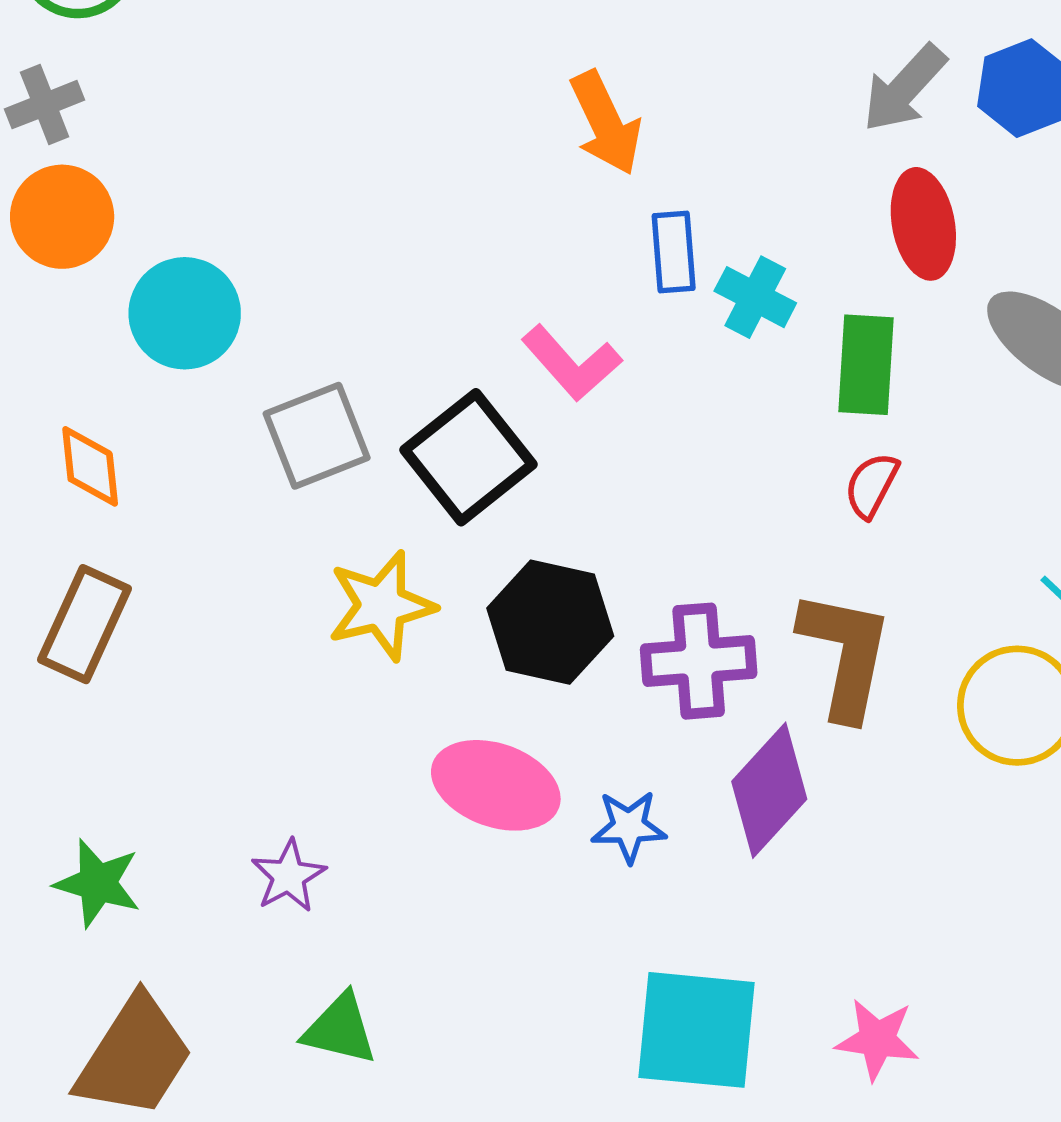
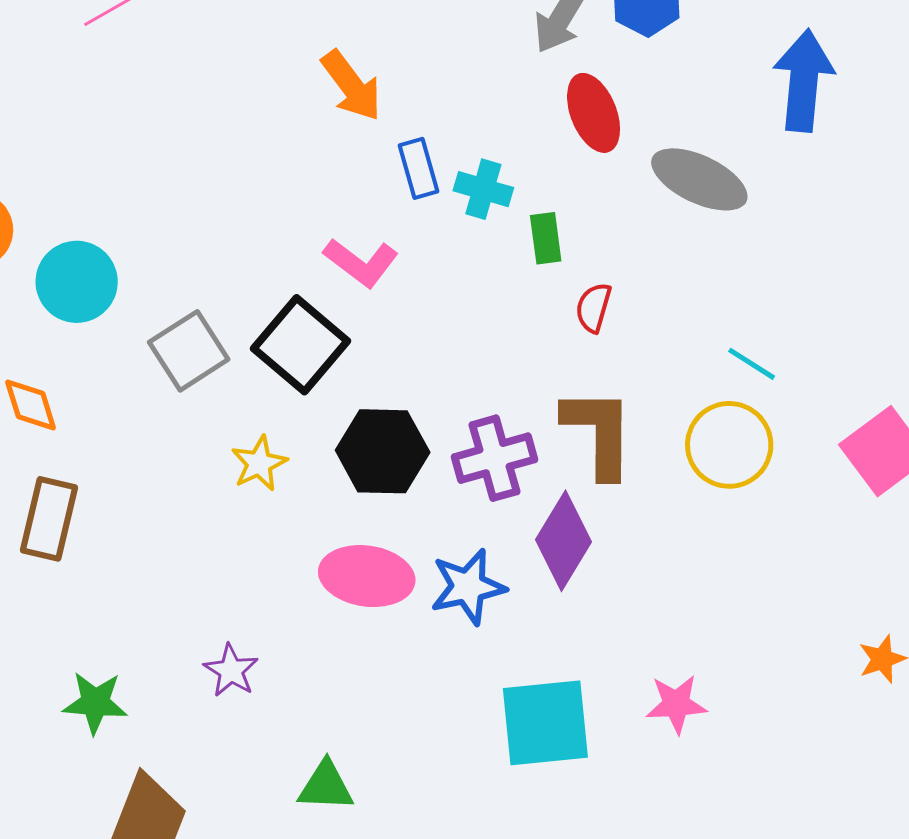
green rectangle: (866, 365) -> (546, 238), moved, size x0.7
yellow star: (381, 606) -> (259, 463), size x0.7
blue star: (629, 827) -> (468, 587), size x1.4
green triangle: (340, 1029) -> (326, 786), moved

